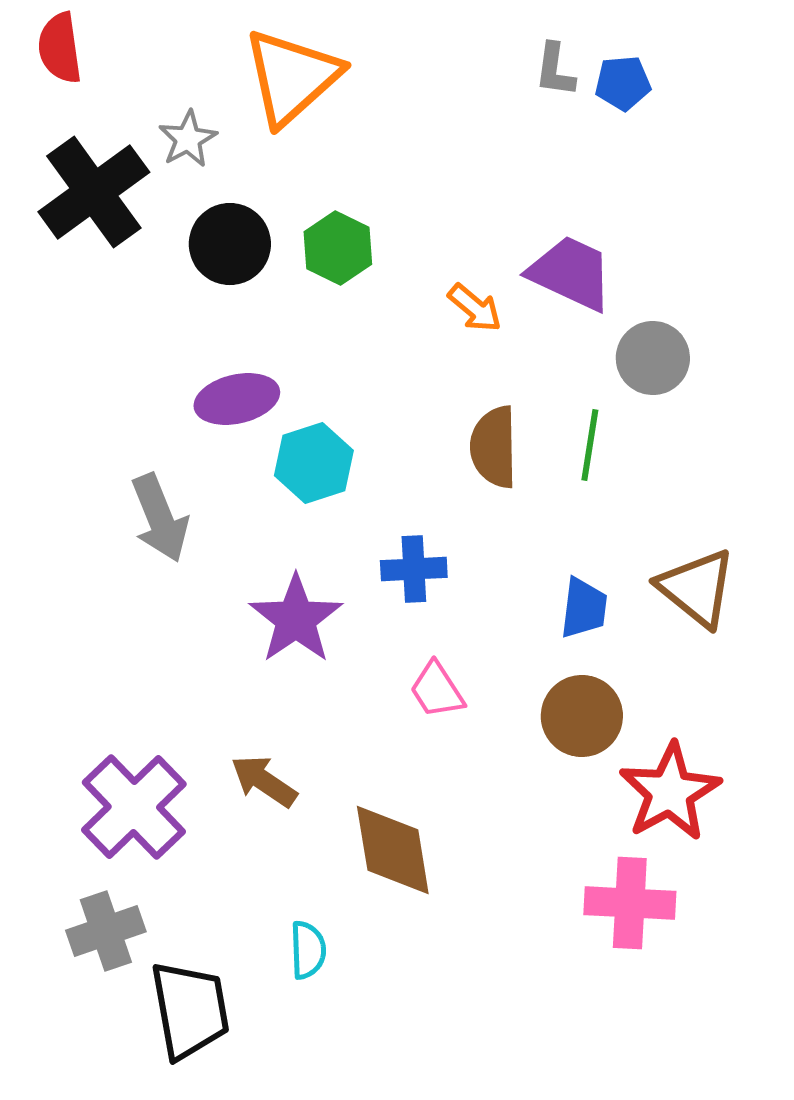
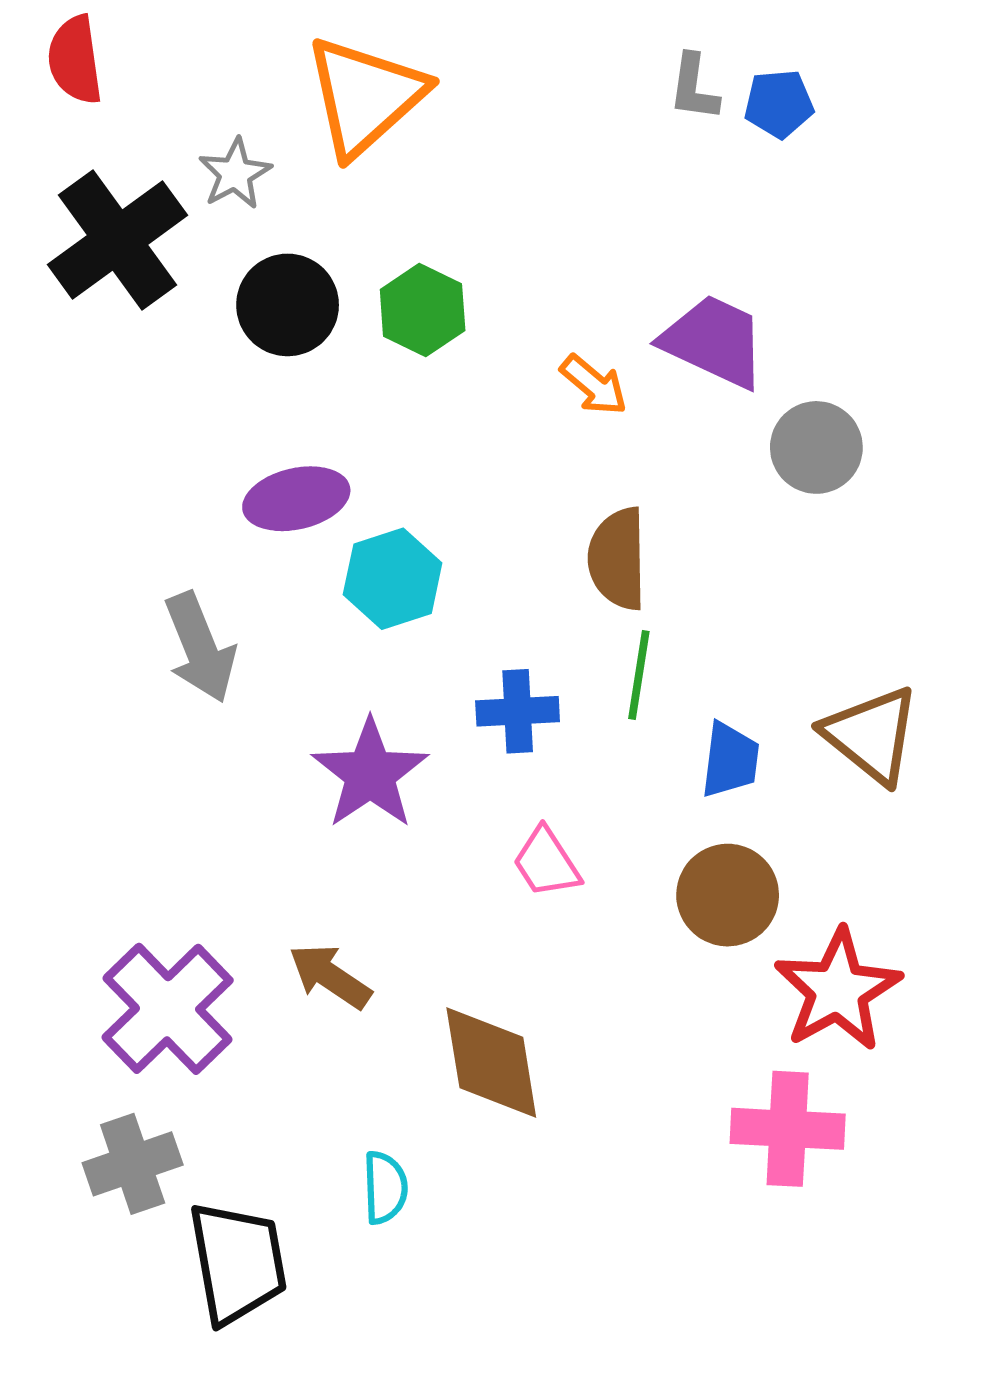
green line: (590, 445) -> (639, 675), moved

